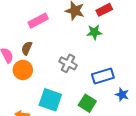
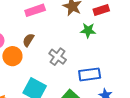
brown semicircle: (27, 48) -> (28, 40), moved

